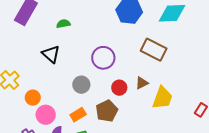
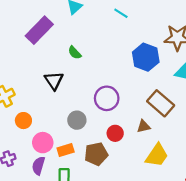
green semicircle: (63, 24) -> (75, 53), turned -136
brown triangle: (142, 83) -> (144, 126), moved
pink circle: (46, 115) -> (43, 143), moved

